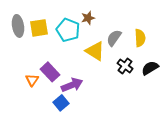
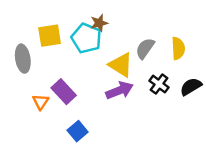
brown star: (88, 18) -> (99, 23), moved
gray ellipse: (18, 26) -> (23, 59), moved
purple arrow: (72, 85) -> (120, 90), moved

